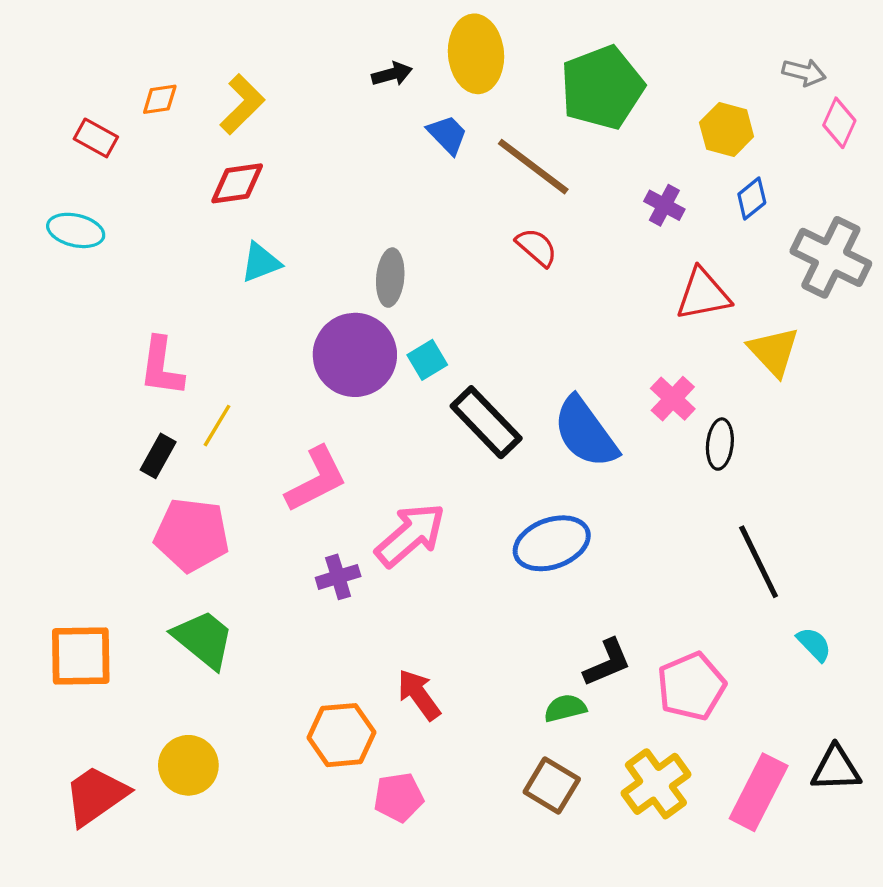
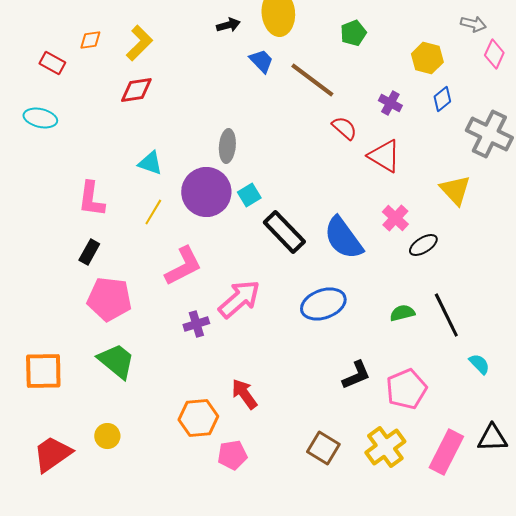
green pentagon: (602, 87) -> (353, 33), size x0.5
red semicircle: (537, 247) -> (344, 128), moved
cyan triangle: (261, 262) -> (150, 163), moved, turned 40
red triangle: (703, 294) -> (384, 156), moved, turned 42
yellow line: (217, 426) -> (153, 212), moved
black ellipse: (720, 444) -> (423, 245), turned 52
green semicircle: (565, 708) -> (402, 313), moved
yellow circle: (188, 765) -> (107, 436), size x0.7

